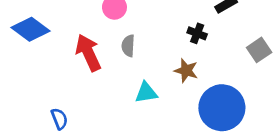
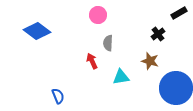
black cross: (197, 33) -> (158, 34), turned 32
red arrow: (88, 53) -> (92, 61), moved, size x0.6

